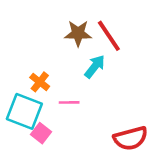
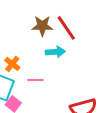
cyan arrow: (95, 67) -> (55, 52), turned 48

